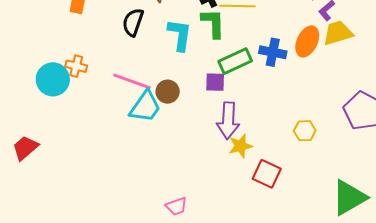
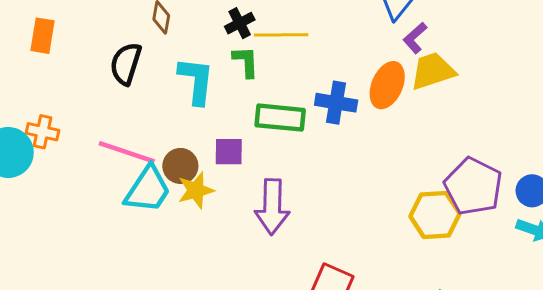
green L-shape: (213, 23) -> (246, 62), size x0.7
green rectangle: (235, 61) -> (280, 118), turned 32
purple square: (215, 82) -> (229, 152), moved
yellow hexagon: (305, 131) -> (435, 215), moved, size x1.5
yellow star: (240, 146) -> (196, 190), moved

